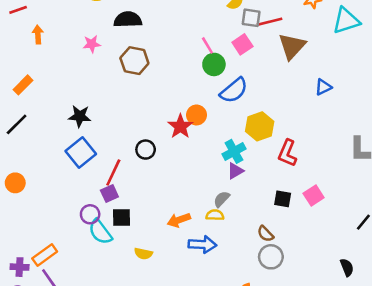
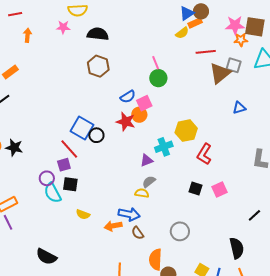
gray square: (251, 18) -> (234, 65), moved
pink star: (92, 44) -> (63, 27), moved
pink square: (242, 44) -> (144, 103), moved
blue semicircle: (234, 90) -> (128, 97), moved, size x0.7
black star: (80, 116) -> (14, 148), moved
red star: (180, 126) -> (126, 122), turned -30
blue square: (81, 153) -> (82, 128), moved, turned -30
purple triangle: (235, 171) -> (147, 160), moved
red line: (113, 172) -> (69, 149), turned -75
orange arrow: (179, 220) -> (113, 226), moved
brown semicircle: (265, 234) -> (138, 233), moved
black semicircle: (347, 267) -> (237, 248), size x1.5

